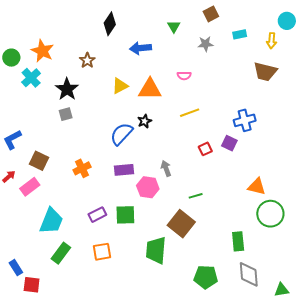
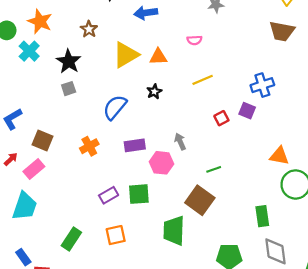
yellow triangle: (120, 86) -> (126, 55), size x1.5
orange triangle: (150, 89) -> (158, 57), size x0.7
blue semicircle: (121, 134) -> (115, 107), moved
cyan trapezoid: (51, 221) -> (25, 206), moved

